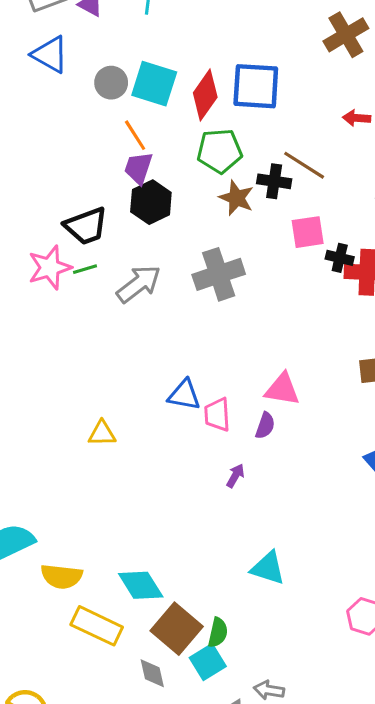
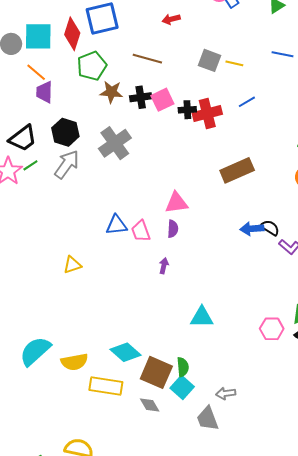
black cross: (274, 181) -> (141, 97), moved
black hexagon: (151, 202) -> (65, 132), moved

